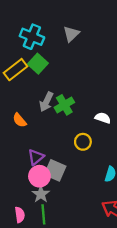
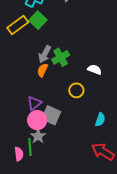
orange semicircle: (20, 120) -> (43, 70), moved, turned 64
green line: (43, 214) -> (30, 147), moved

